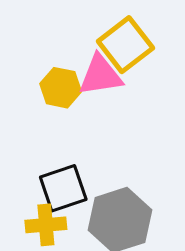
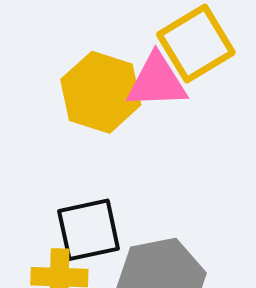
yellow hexagon: (61, 88) -> (101, 92), size x1.4

